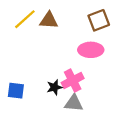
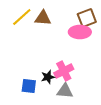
pink ellipse: (91, 50) -> (80, 32), moved
blue square: (16, 91) -> (29, 86), moved

